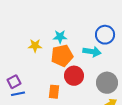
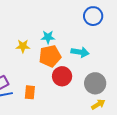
blue circle: (105, 35) -> (93, 16), moved
orange rectangle: (54, 92) -> (30, 92), moved

